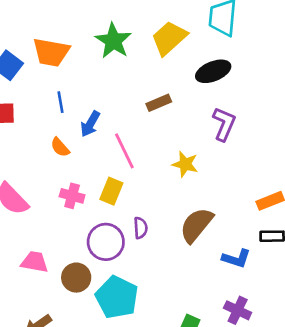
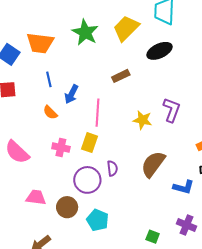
purple L-shape: (224, 124) -> (172, 110), moved
pink line: (124, 151) -> (97, 113), turned 32
cyan pentagon: (117, 297) -> (98, 220), size x0.7

